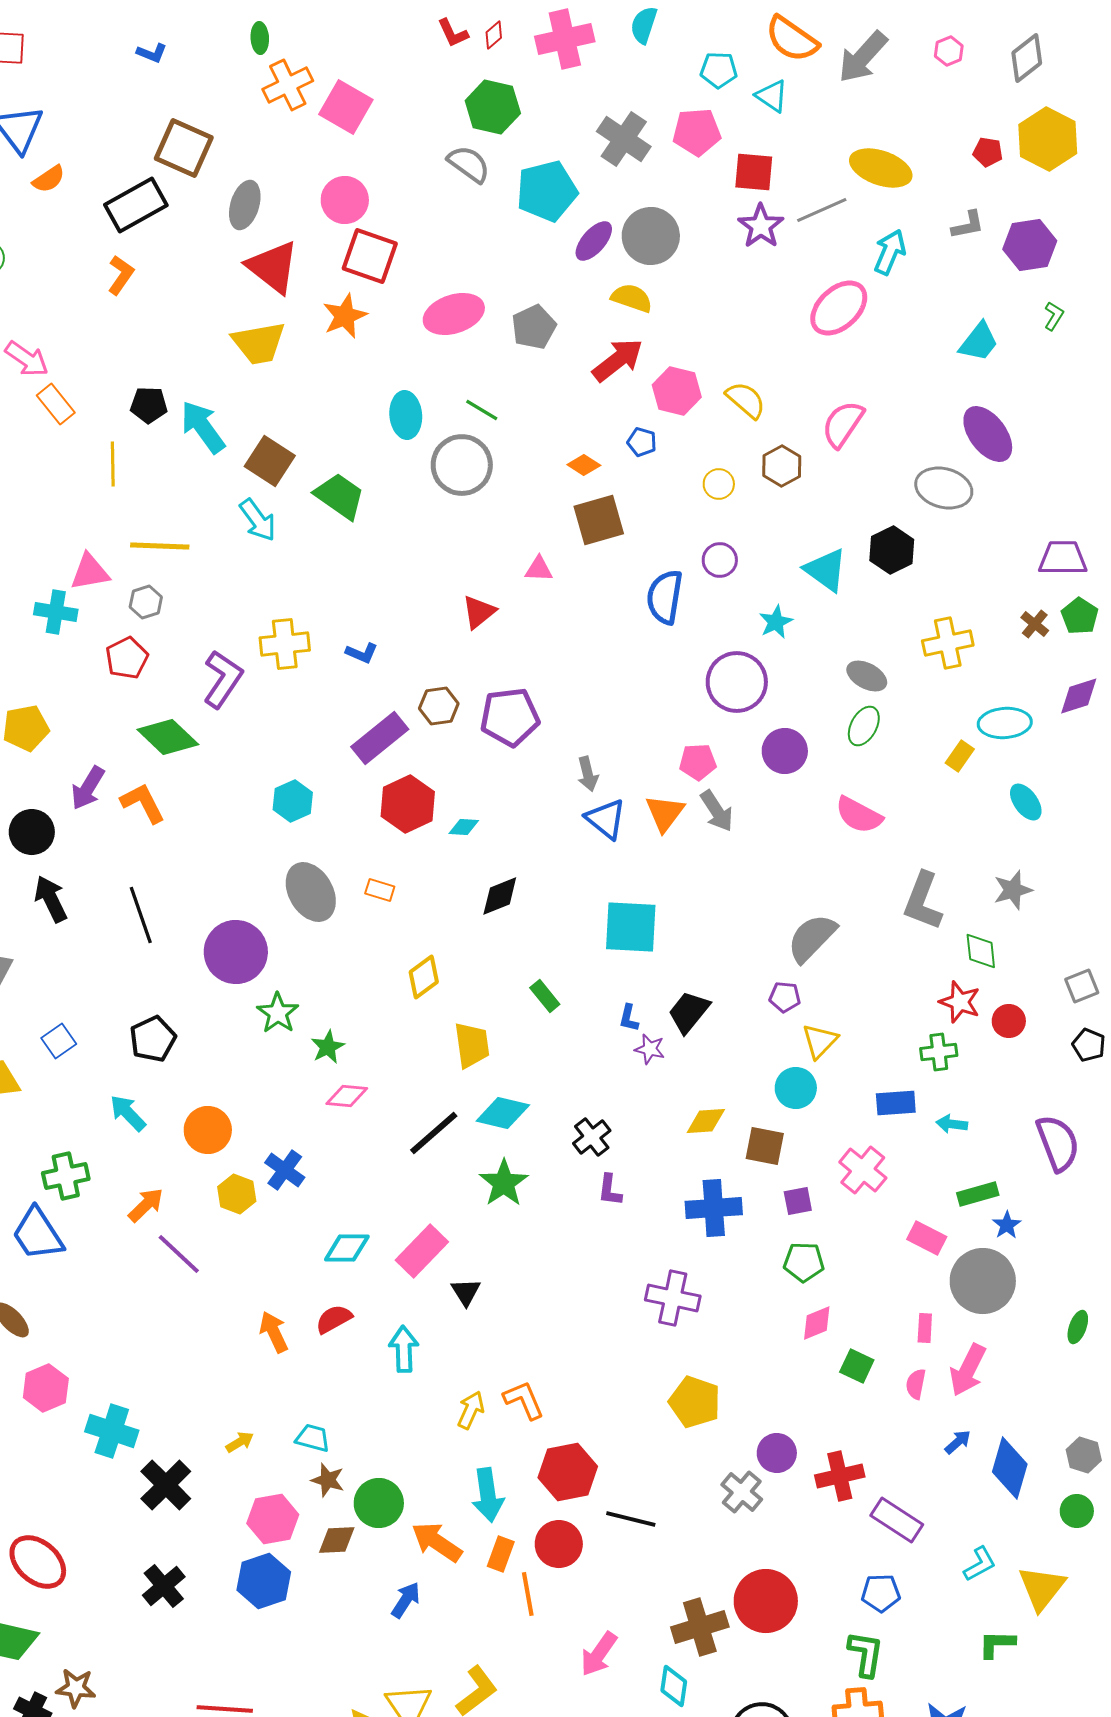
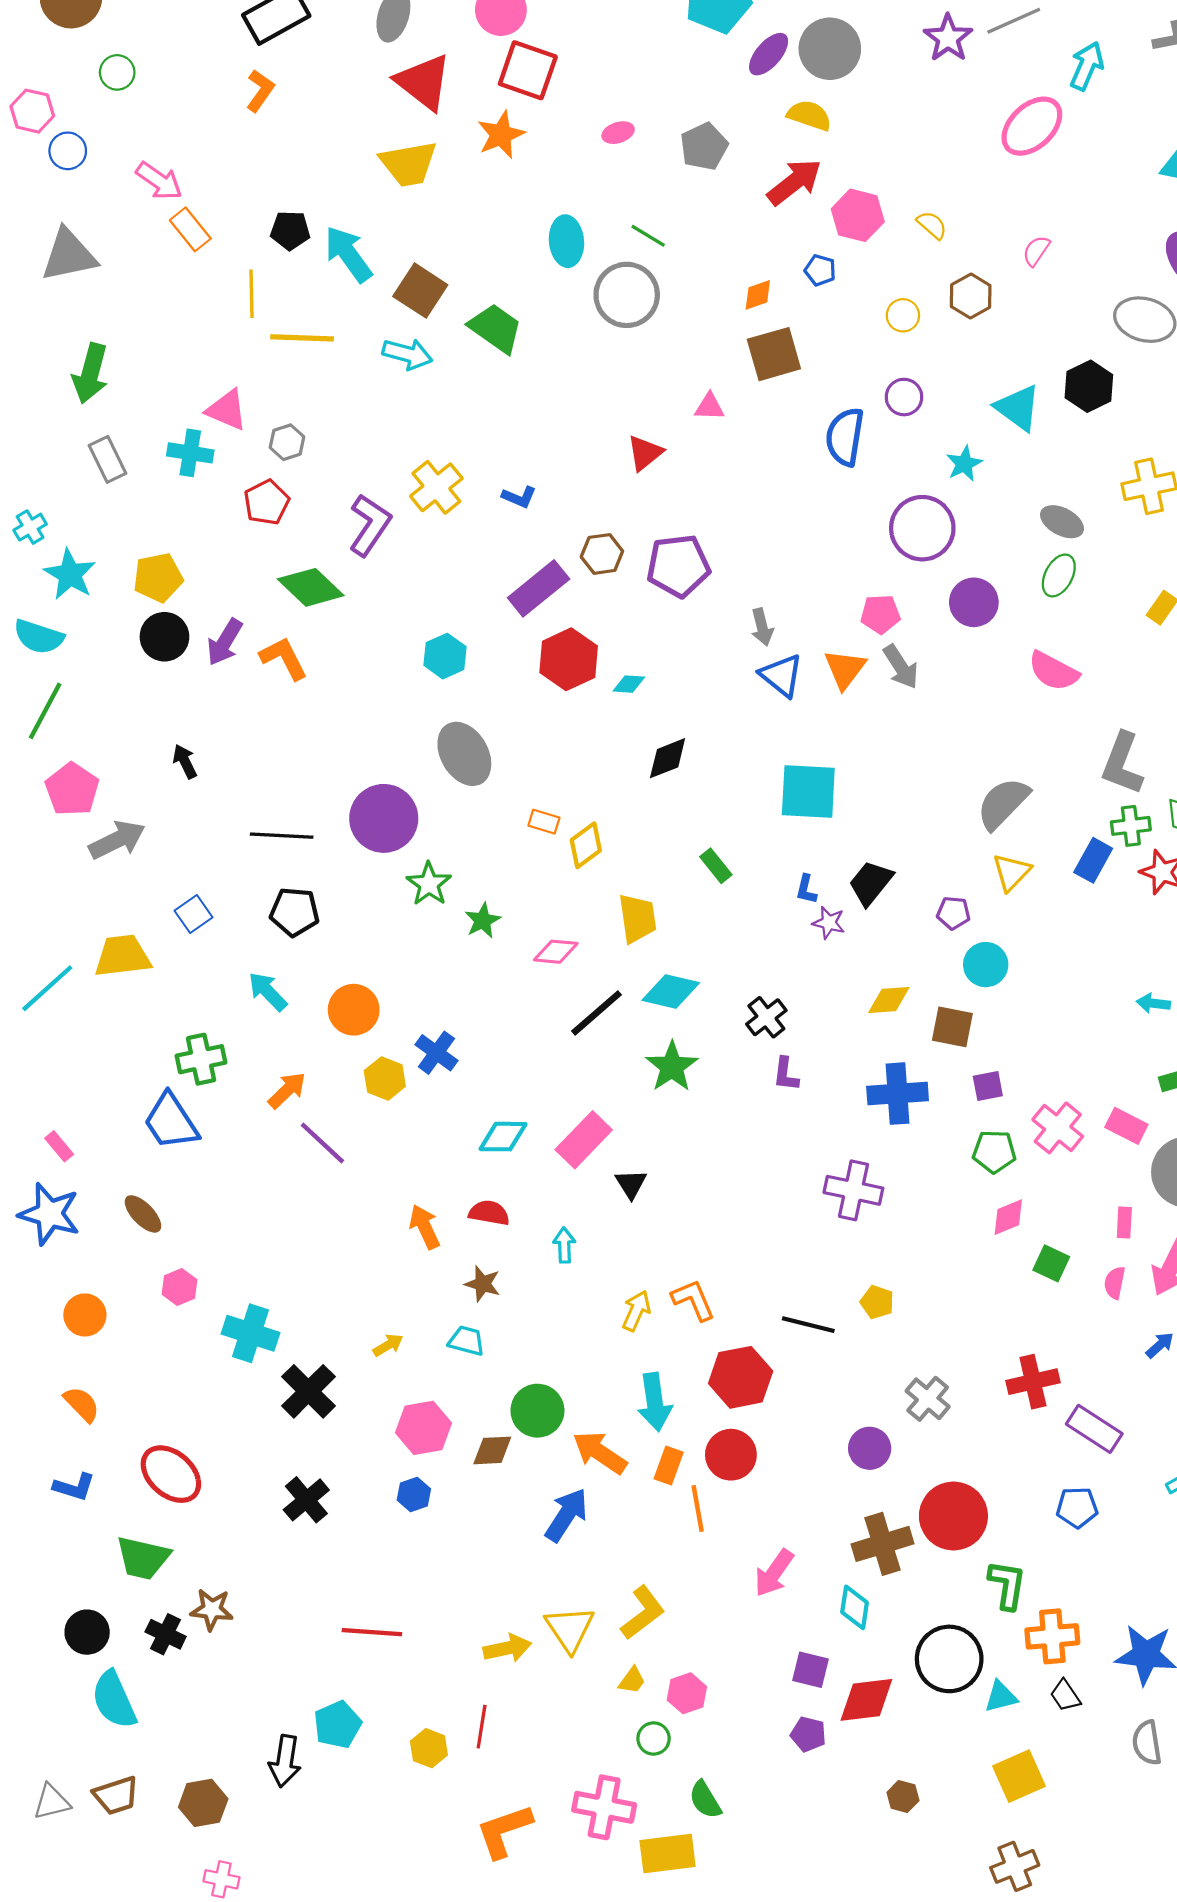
pink ellipse: (454, 314) -> (618, 133), size x0.5
yellow semicircle: (746, 400) -> (932, 225), size x0.7
pink semicircle: (843, 424) -> (1036, 251), size x0.6
orange diamond: (584, 465) -> (758, 295), turned -52
cyan arrow: (258, 520) -> (407, 354), turned -39
yellow line: (160, 546) -> (302, 338), moved
pink triangle: (90, 572) -> (227, 410), turned 33
yellow cross: (285, 644) -> (436, 487), turned -33
black circle: (32, 832) -> (164, 637), moved
orange rectangle: (380, 890) -> (544, 822), moved
black arrow: (51, 899) -> (185, 761), size x0.7
black line: (141, 915) -> (282, 836), moved, turned -68
purple pentagon: (785, 997) -> (953, 913), moved
black pentagon: (153, 1039) -> (295, 912), turned 30
yellow triangle: (820, 1041) -> (1011, 872), moved
green cross: (939, 1052) -> (1131, 826), moved
pink diamond: (347, 1096) -> (556, 952), moved
blue rectangle: (896, 1103) -> (1093, 860), moved, turned -57
pink cross: (863, 1170) -> (1058, 1128), moved
red semicircle: (334, 1319) -> (489, 1213), turned 39
cyan arrow: (404, 1349) -> (564, 1245), size x0.7
pink hexagon: (46, 1388) -> (180, 1287), size x0.7
yellow pentagon: (695, 1402) -> (877, 1302), size x0.6
purple circle: (777, 1453) -> (870, 1448), moved
brown star: (328, 1480) -> (483, 1284), moved
black line: (631, 1519) -> (808, 1325), moved
blue hexagon: (264, 1581) -> (414, 1494), size x0.6
blue arrow: (406, 1600) -> (566, 1515), size x1.4
green L-shape: (866, 1654) -> (1007, 1585), moved

